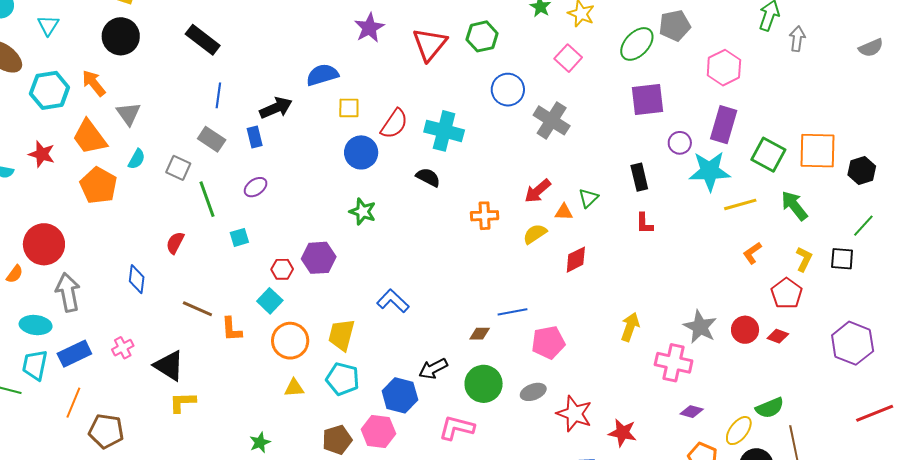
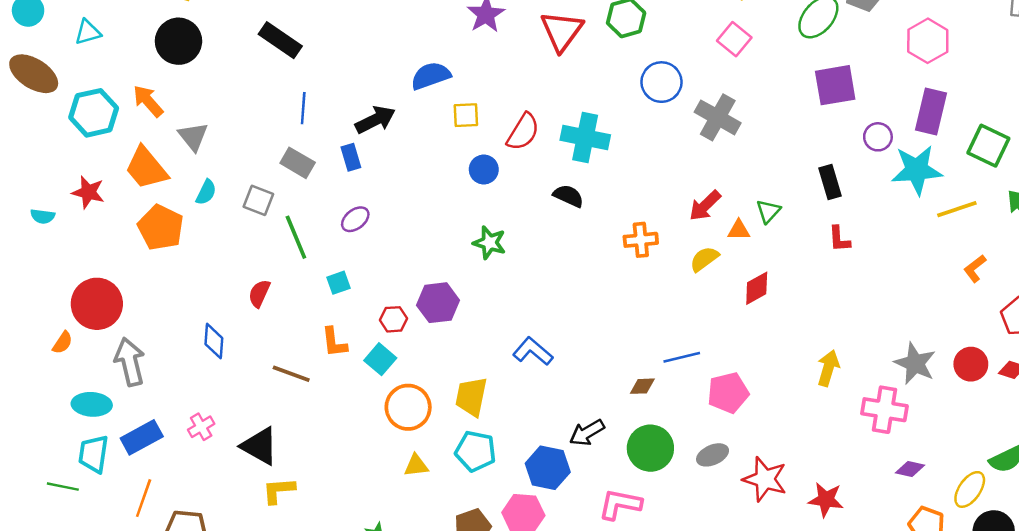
cyan triangle: (48, 25) -> (88, 32), turned 45
blue circle: (361, 152) -> (484, 170), size x0.7
orange L-shape: (232, 329) -> (334, 342), moved

